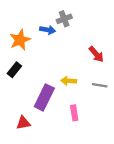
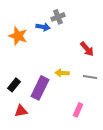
orange star: (20, 40) -> (18, 36), turned -30
black rectangle: (14, 70) -> (14, 85), moved
pink rectangle: (74, 113) -> (78, 110), moved, turned 32

